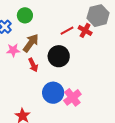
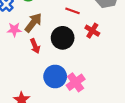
red cross: (85, 30) -> (92, 31), moved
red line: (67, 31) -> (73, 11), turned 48

